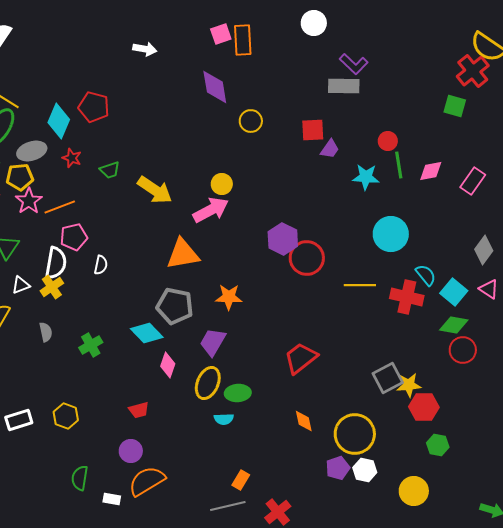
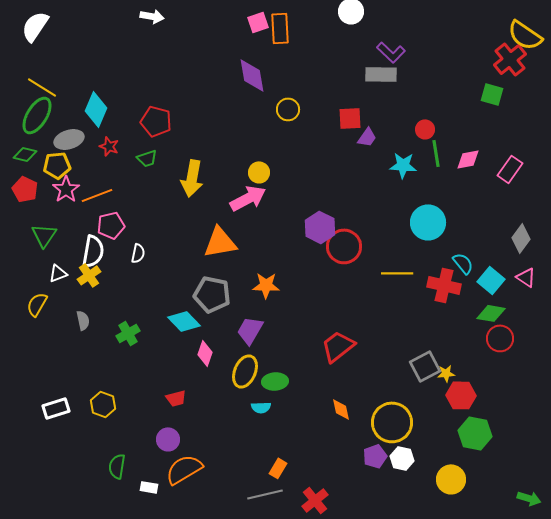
white arrow: (145, 49) -> (152, 16), moved
red pentagon: (94, 107) -> (156, 121), moved
yellow arrow: (155, 190) -> (192, 178), turned 66
yellow star: (409, 385) -> (446, 373), size x0.7
green hexagon: (438, 445) -> (475, 433), size x1.5

